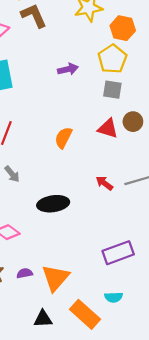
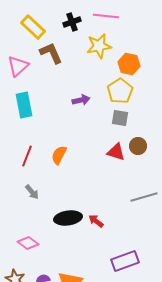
orange semicircle: (63, 138) -> (59, 155), moved
red arrow: (104, 183) -> (96, 221), moved

